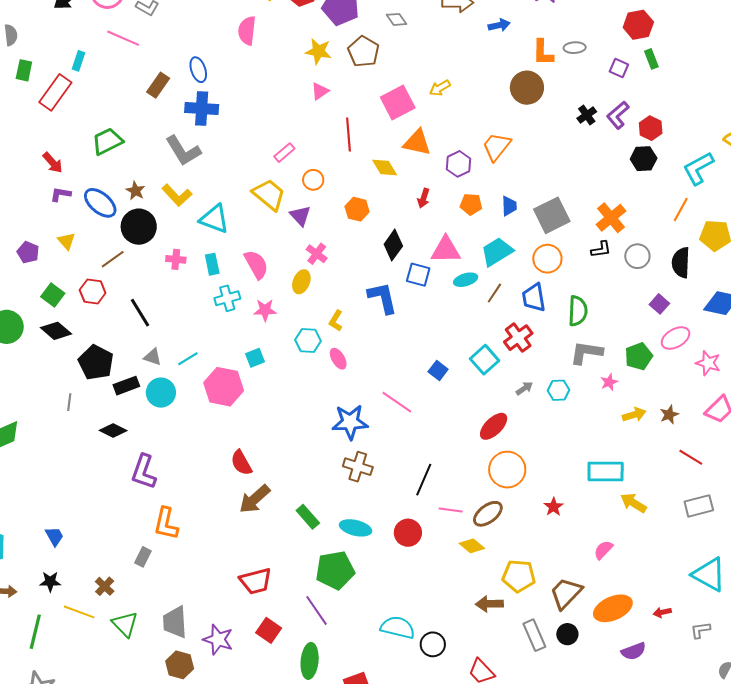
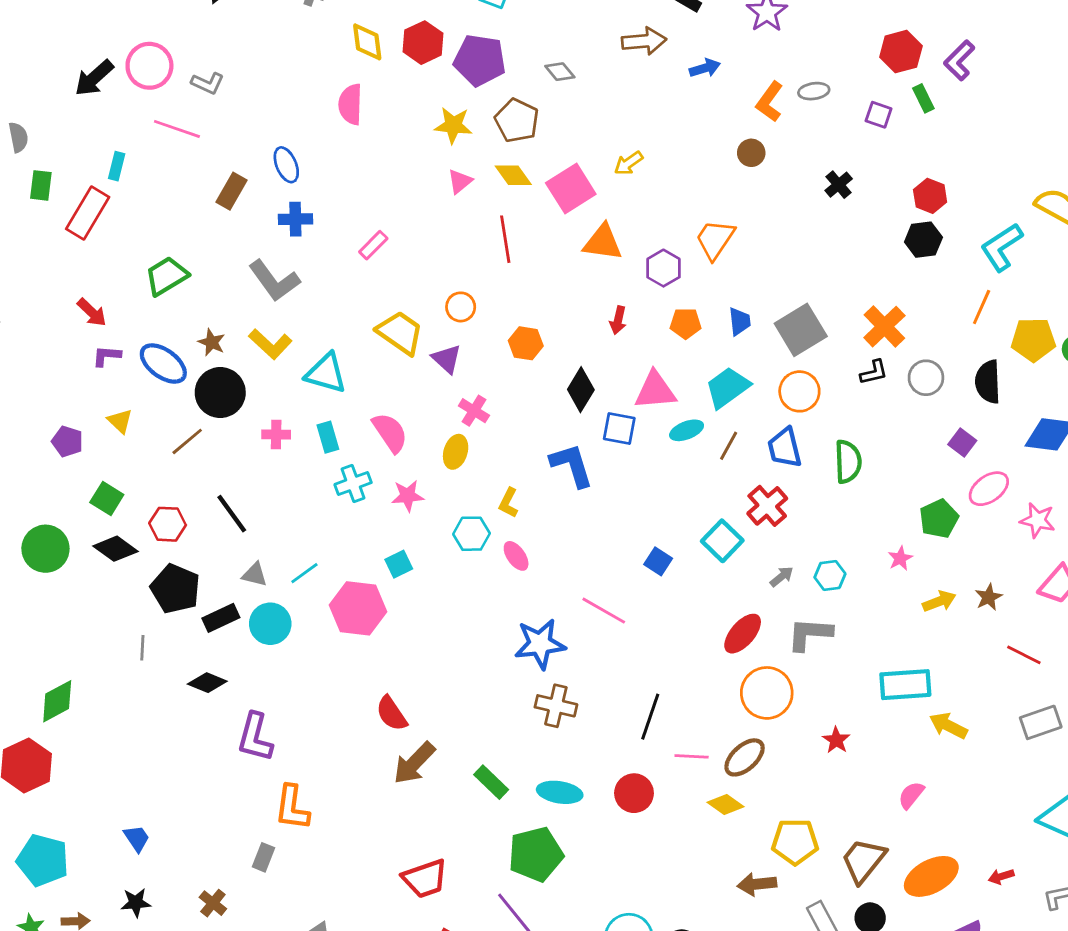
orange L-shape: (543, 53) -> (770, 102), turned 40
brown circle: (527, 88) -> (751, 153), size x0.6
blue cross: (202, 109) -> (295, 219), size x0.7
purple L-shape: (618, 115) -> (959, 60), moved
pink rectangle: (284, 153) -> (373, 245), moved
yellow diamond: (385, 167) -> (513, 175), moved
red hexagon: (93, 292) -> (168, 524), moved
gray L-shape: (586, 352) -> (810, 634), moved

